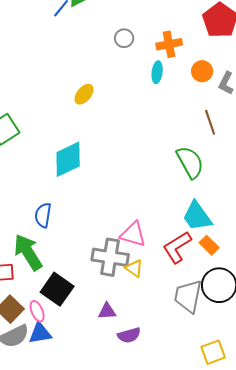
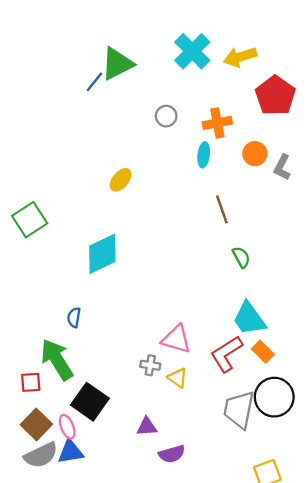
brown line: (210, 122) -> (222, 209), moved
green semicircle: (190, 162) -> (241, 257), size x0.6
blue semicircle: (43, 215) -> (74, 317), size x0.7
gray cross: (110, 257) -> (150, 365), size x0.5

